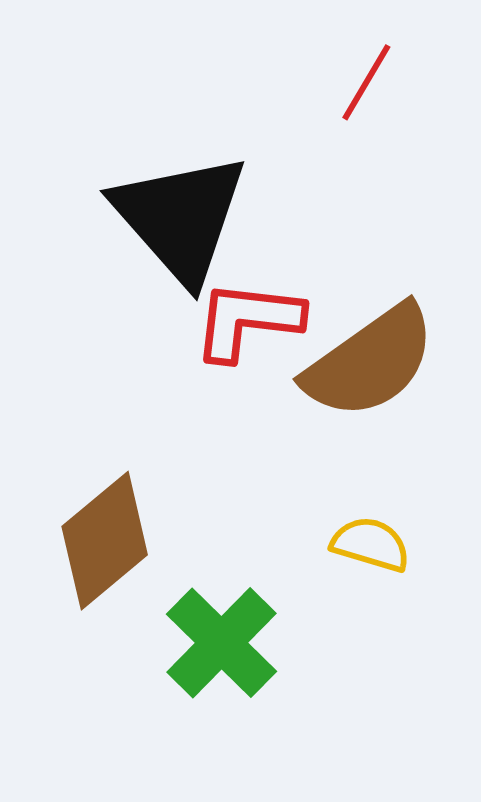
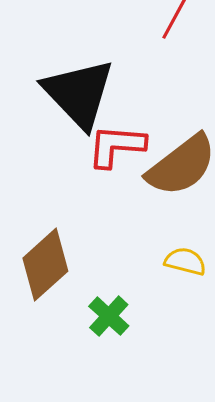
green cross: (222, 643) -> (109, 316), size x0.7

